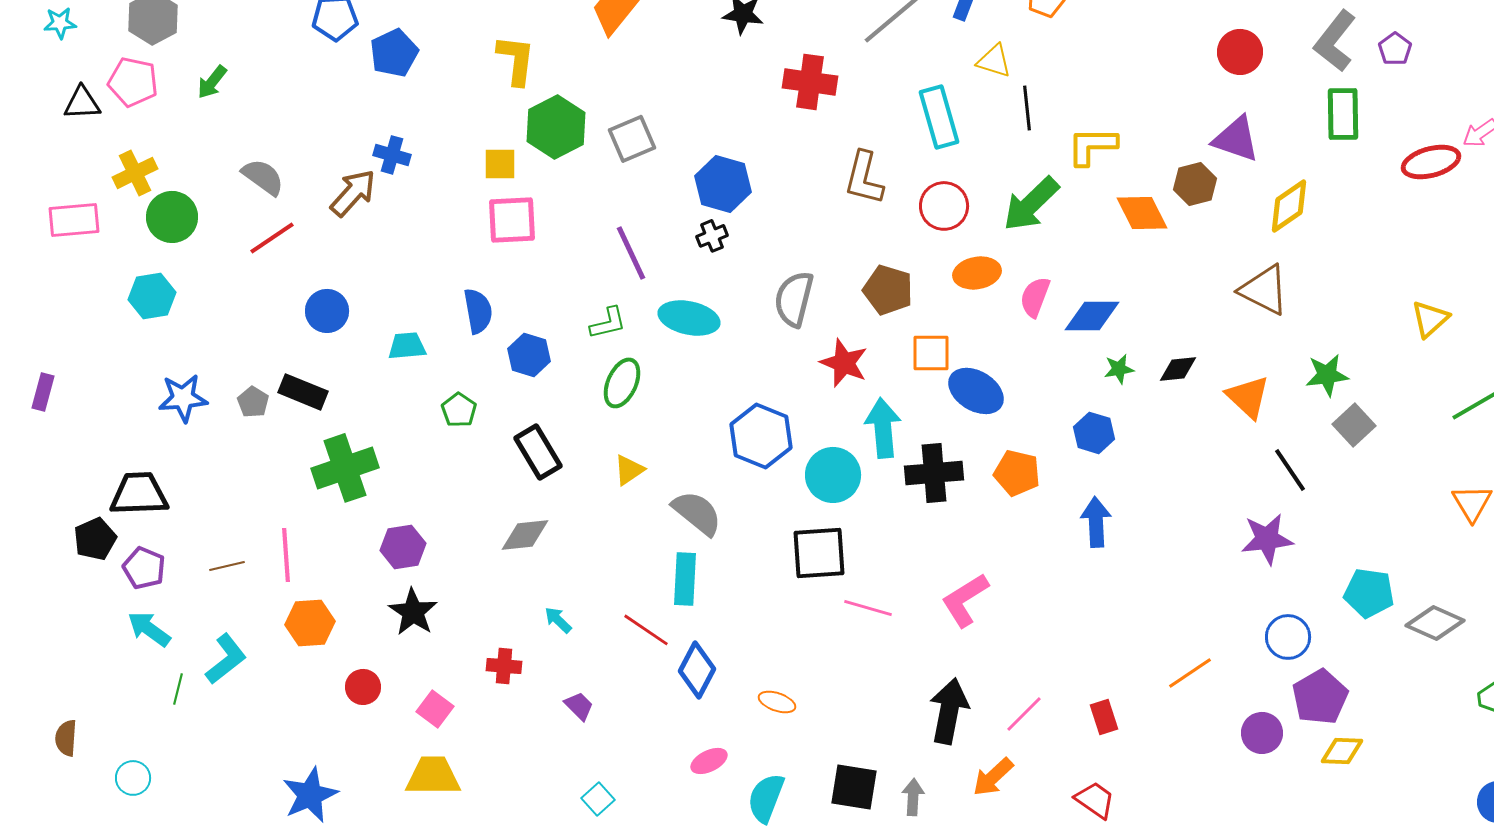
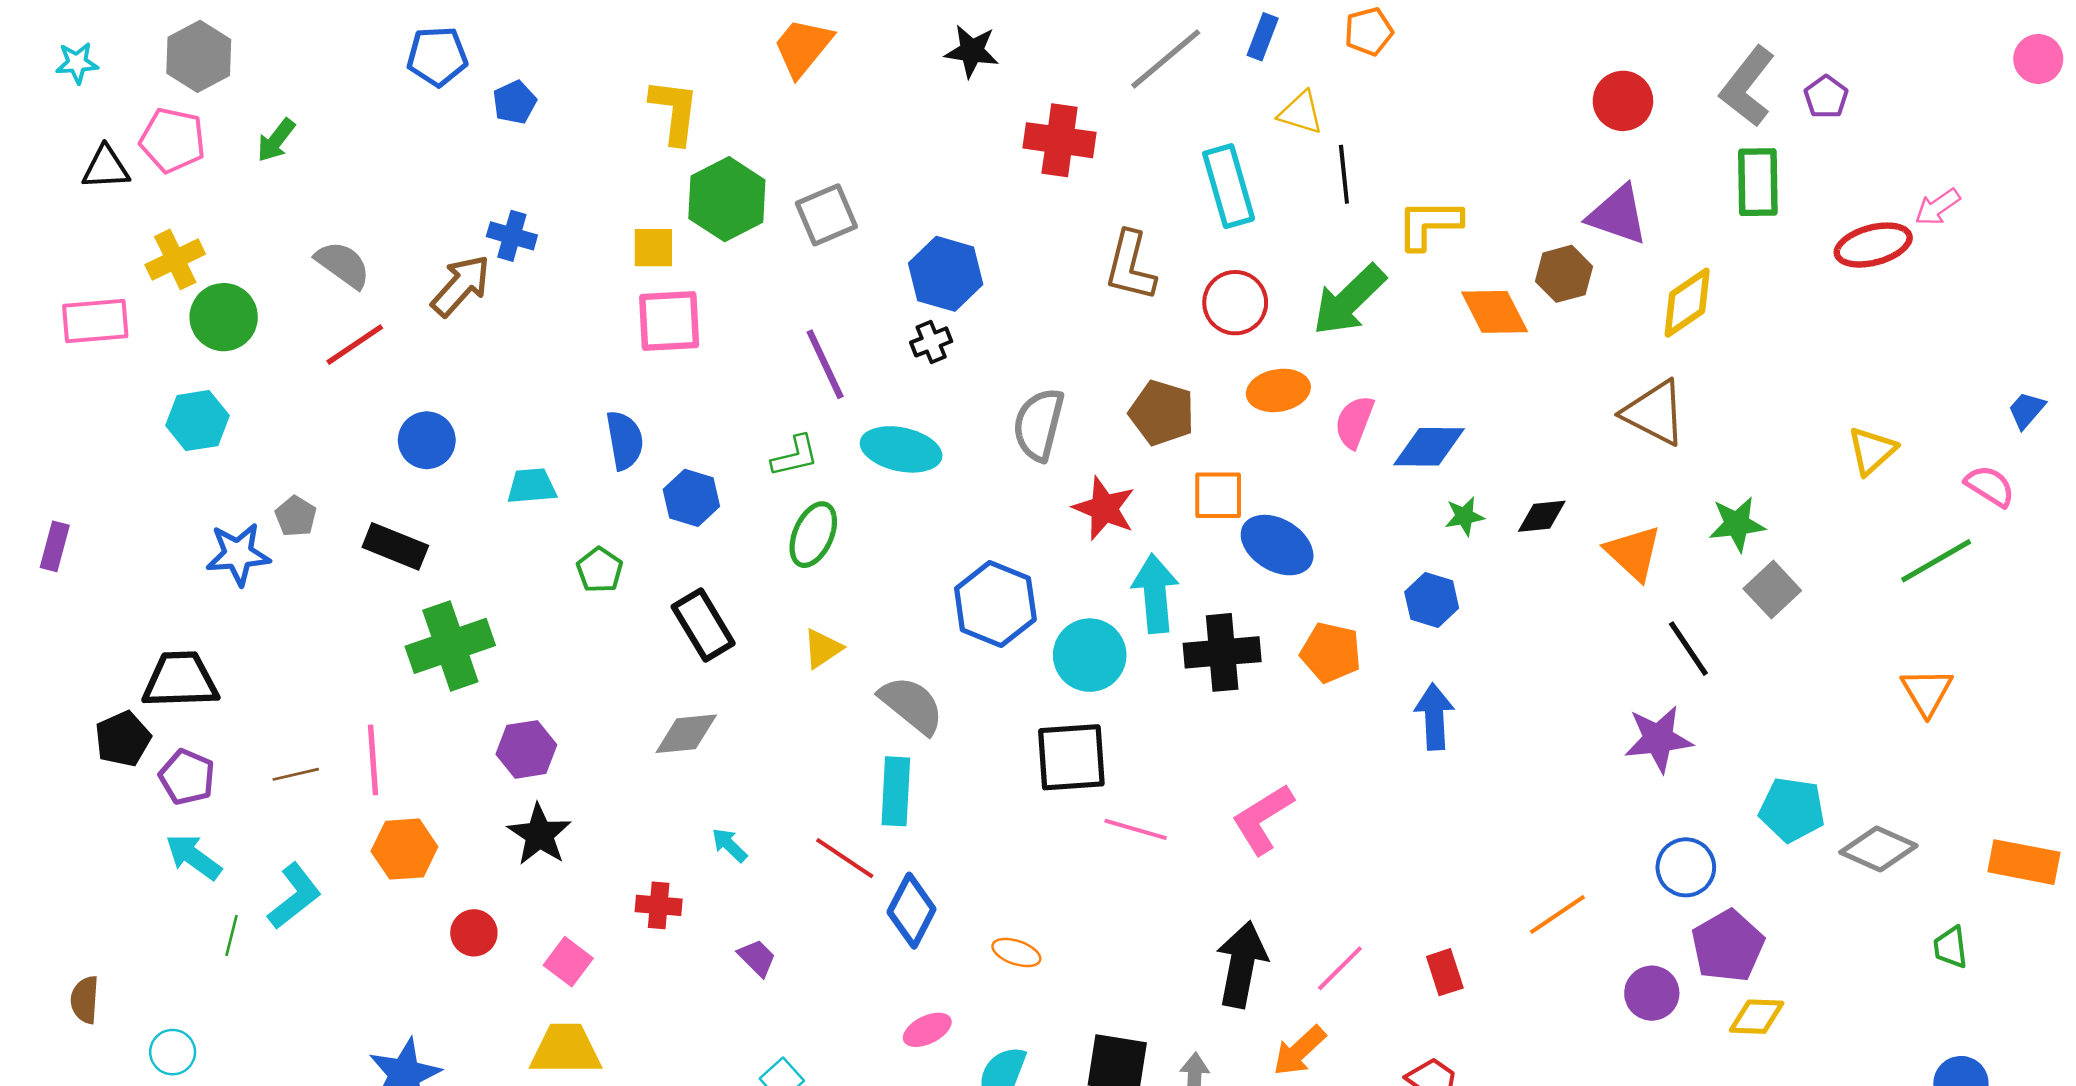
blue pentagon: (394, 53) -> (515, 102), size x0.7
gray pentagon: (253, 402) -> (296, 516), moved

